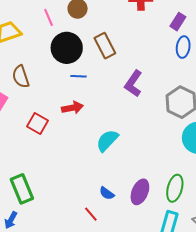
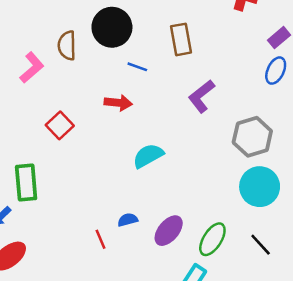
black circle: (67, 48) -> (112, 27), moved
red square: (38, 124) -> (60, 125), moved
blue semicircle: (107, 193) -> (128, 220), turned 112

